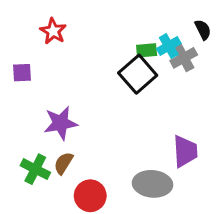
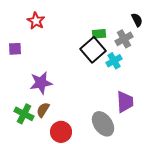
cyan cross: (169, 46) -> (114, 61), moved
gray ellipse: (153, 184) -> (103, 124), turned 50

